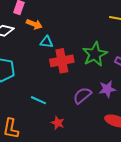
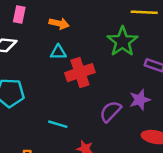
orange arrow: (34, 24) -> (59, 24), moved
green star: (95, 54) -> (122, 41), moved

